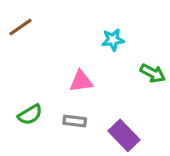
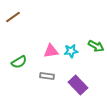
cyan star: (113, 40) -> (71, 51), moved
green semicircle: (30, 115) -> (19, 62), moved

